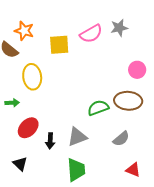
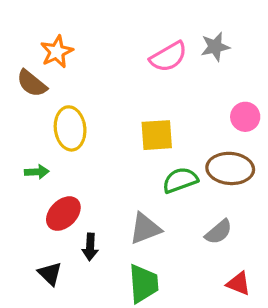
orange star: (24, 31) -> (57, 52), turned 30
yellow square: (59, 45) -> (157, 135), moved
black arrow: (50, 141) -> (90, 247), moved

